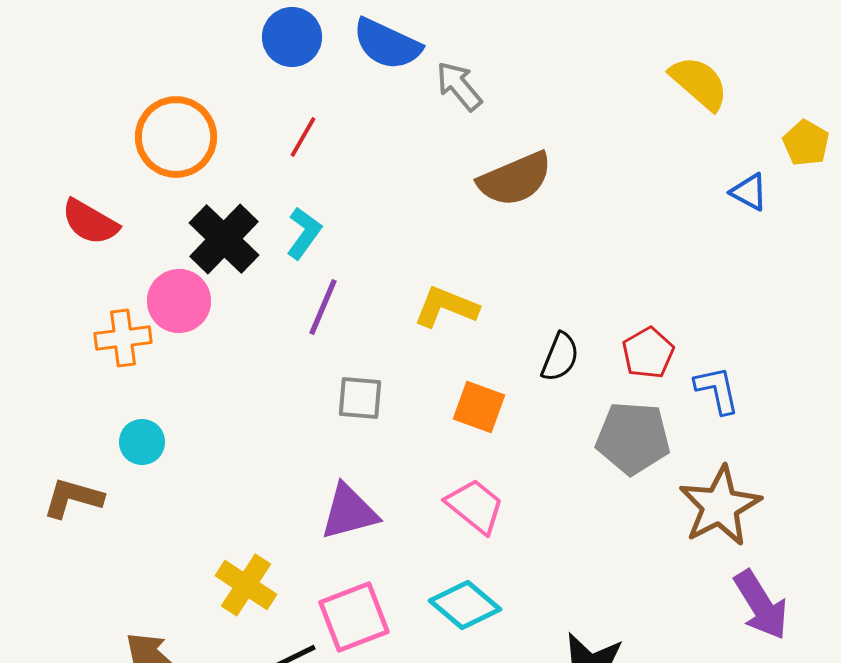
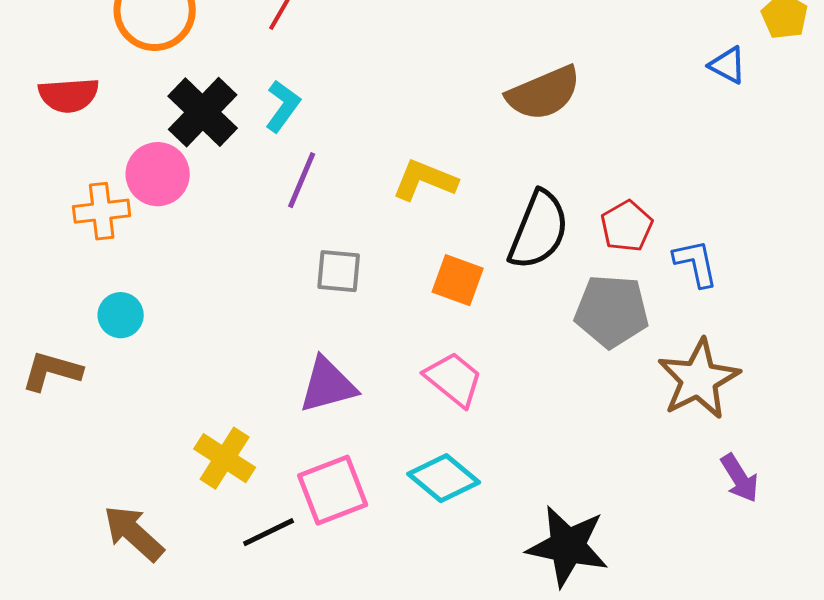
brown semicircle: (515, 179) -> (544, 93), moved
red semicircle: (90, 222) -> (69, 95), turned -34
black semicircle: (560, 357) -> (539, 230), size x1.6
purple arrow: (761, 605) -> (740, 478), size x0.7

